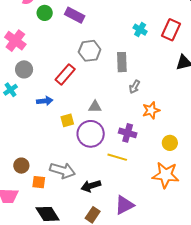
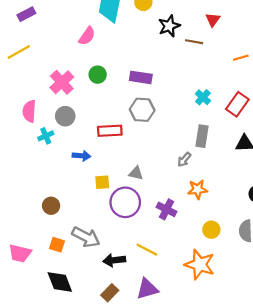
green circle: (45, 13) -> (98, 75), moved
purple rectangle: (75, 15) -> (141, 77), moved, turned -30
gray rectangle: (122, 62) -> (202, 136), moved
red rectangle: (65, 74) -> (110, 131), turned 35
yellow line: (117, 157) -> (147, 250), moved
brown circle: (21, 166) -> (51, 206), moved

